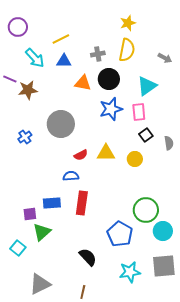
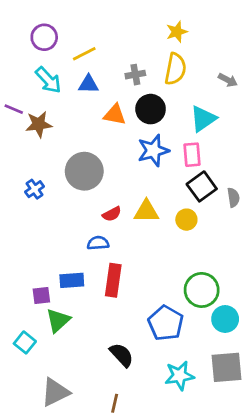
purple circle: (18, 27) -> (44, 37), moved
black square: (146, 135) -> (202, 186), size x1.5

